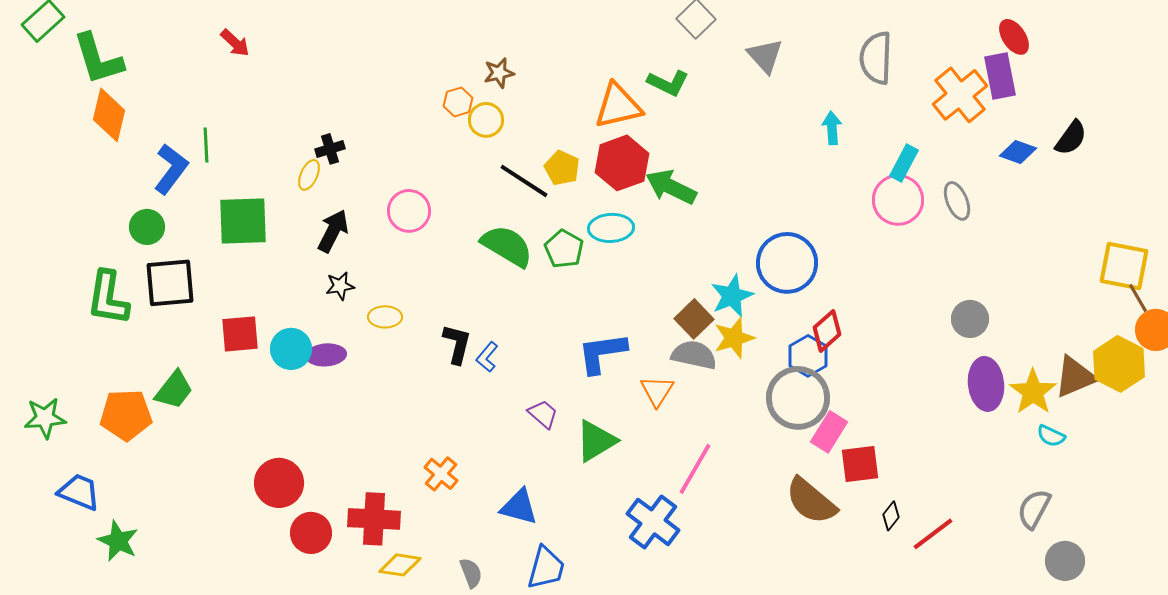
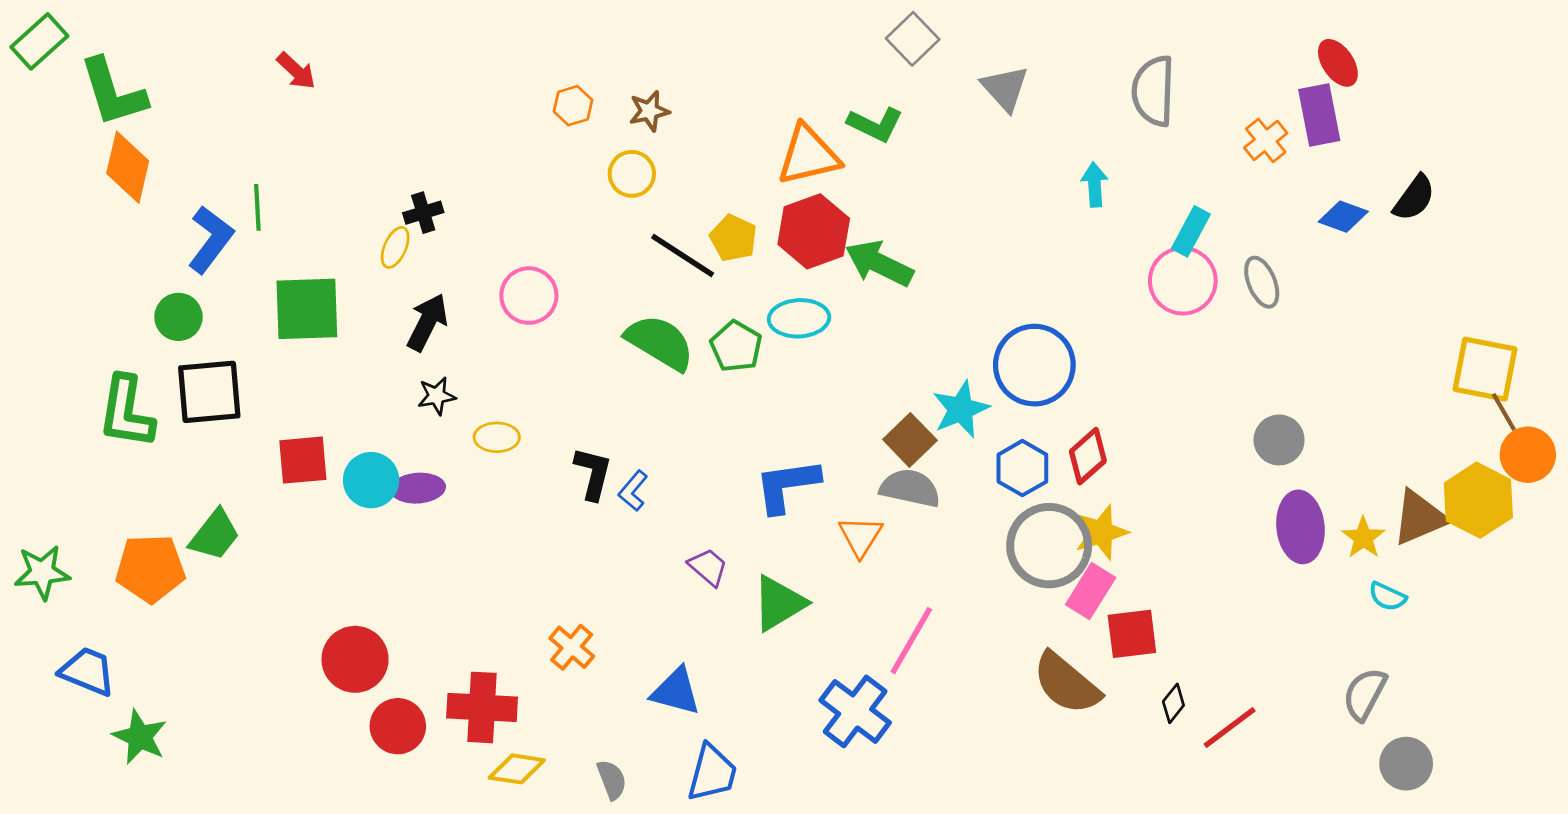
orange cross: (960, 95) -> (1266, 140), size x0.6
orange hexagon: (458, 102) -> (573, 106), moved
yellow star: (734, 338) -> (1101, 532), moved
blue hexagon: (808, 356) -> (1022, 468), moved
yellow star: (1033, 392) -> (1363, 538), size x0.7

